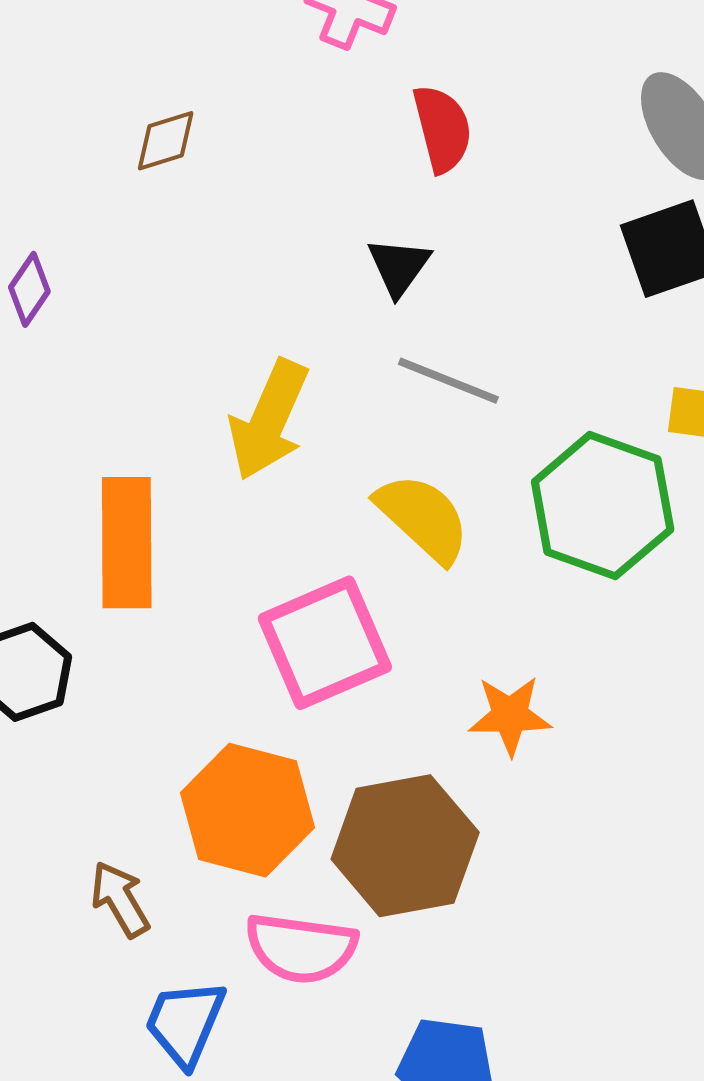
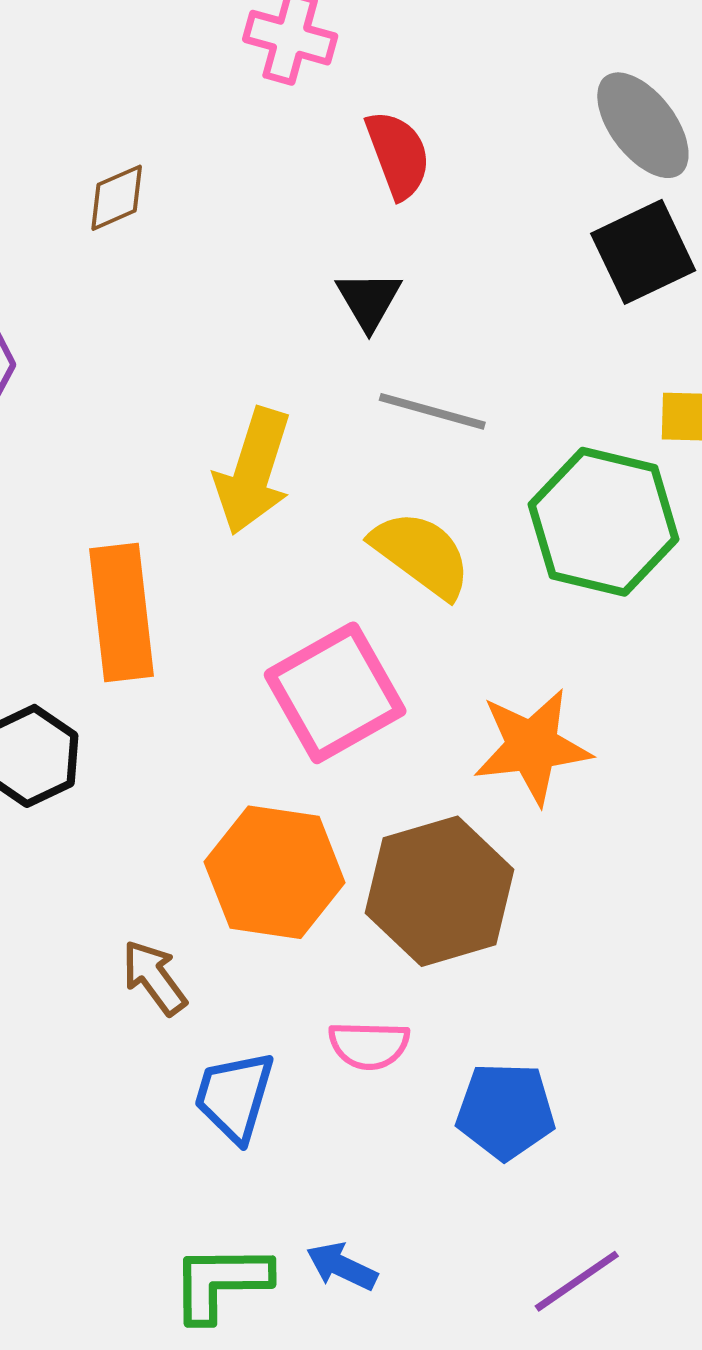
orange star: (510, 715) -> (532, 746), size x1.4
pink semicircle: (301, 948) -> (369, 1045), moved, size x0.7

